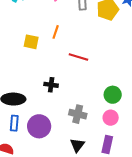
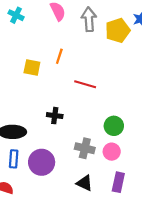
green circle: (113, 95) -> (114, 126), moved
pink circle: (111, 118) -> (112, 152), moved
black triangle: (77, 145) -> (85, 183), turned -42

